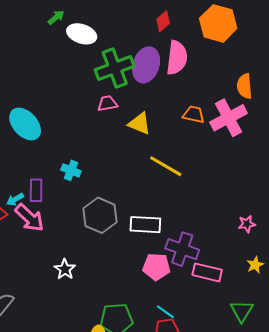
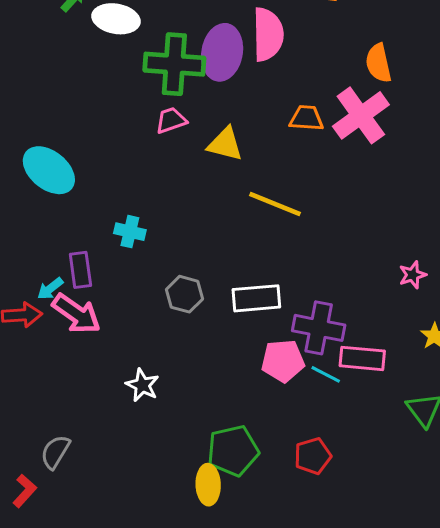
green cross: (115, 68) -> (174, 64), turned 33
gray hexagon: (100, 215) -> (184, 294), size x0.7
cyan line: (165, 312) -> (326, 374), moved

